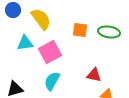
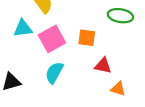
orange square: (80, 30) -> (87, 38), moved

